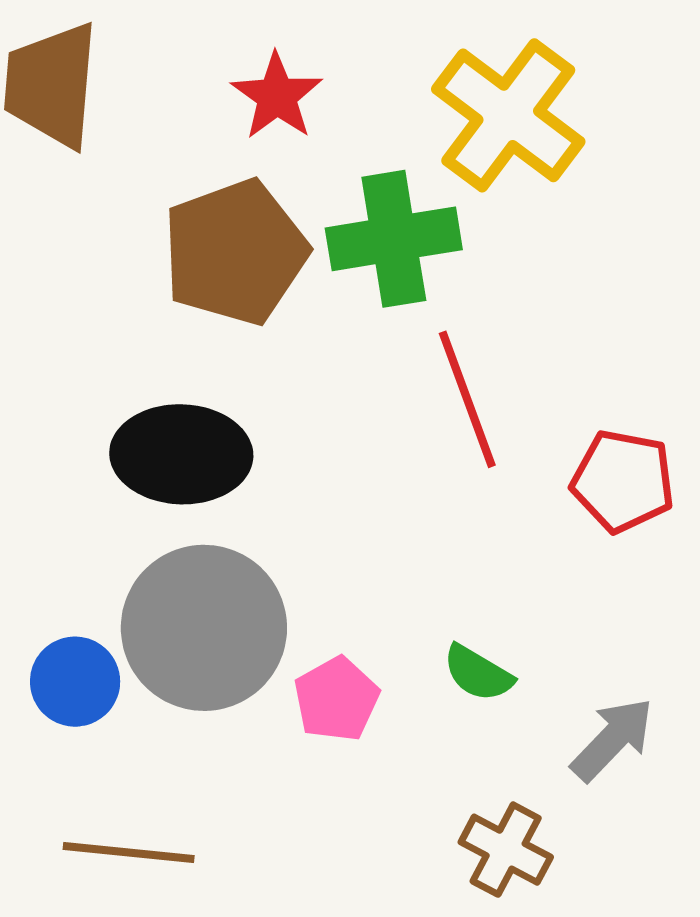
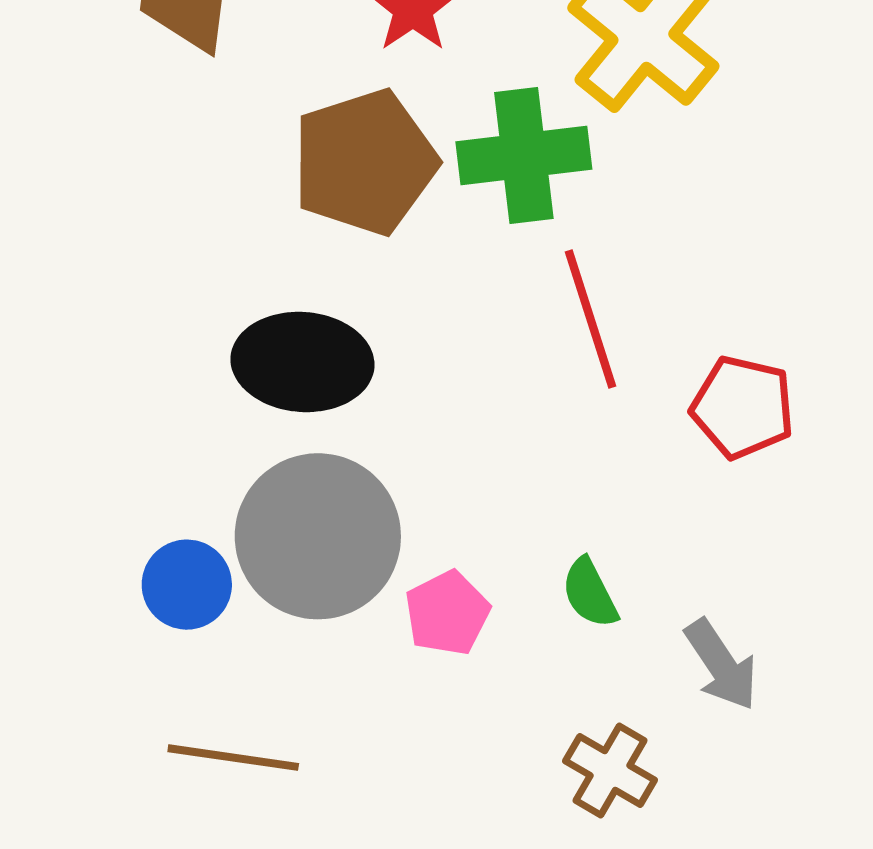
green semicircle: (478, 673) -> (590, 593), turned 30
gray arrow: (612, 739) -> (721, 665), turned 100

